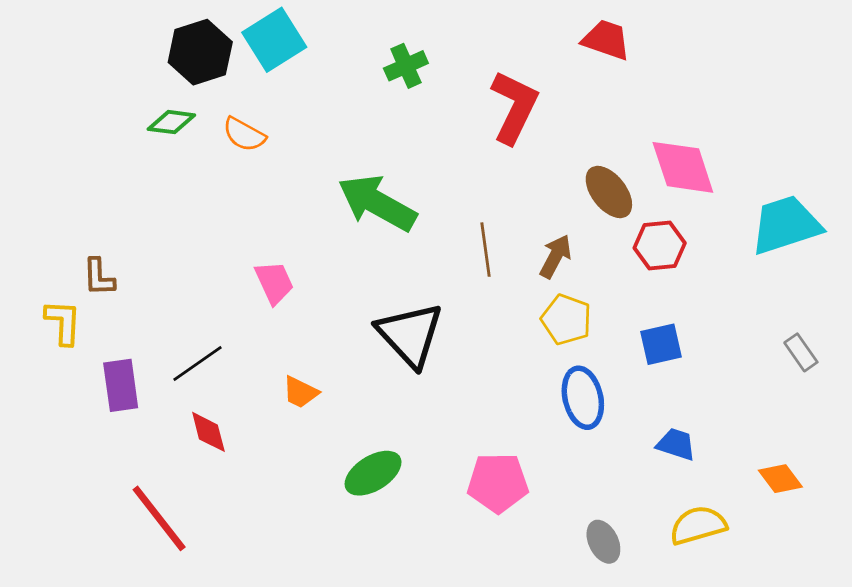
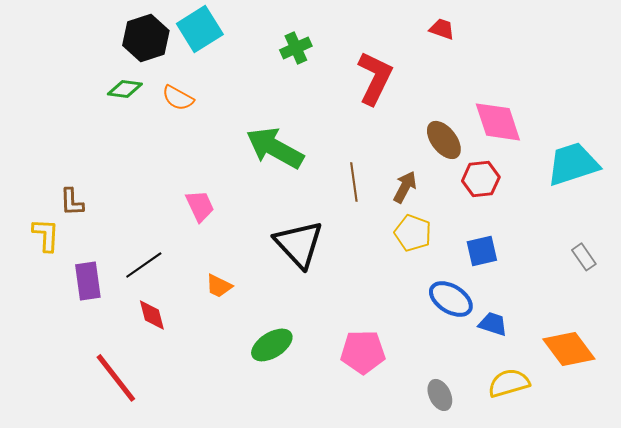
red trapezoid: (606, 40) -> (442, 29), size x0.7
blue ellipse: (583, 398) -> (451, 299), moved, turned -45
orange diamond: (780, 479) -> (569, 349), size x1.6

